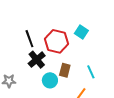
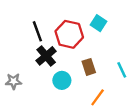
brown rectangle: (65, 70) -> (89, 67), moved, turned -32
cyan line: (91, 72) -> (122, 70), moved

